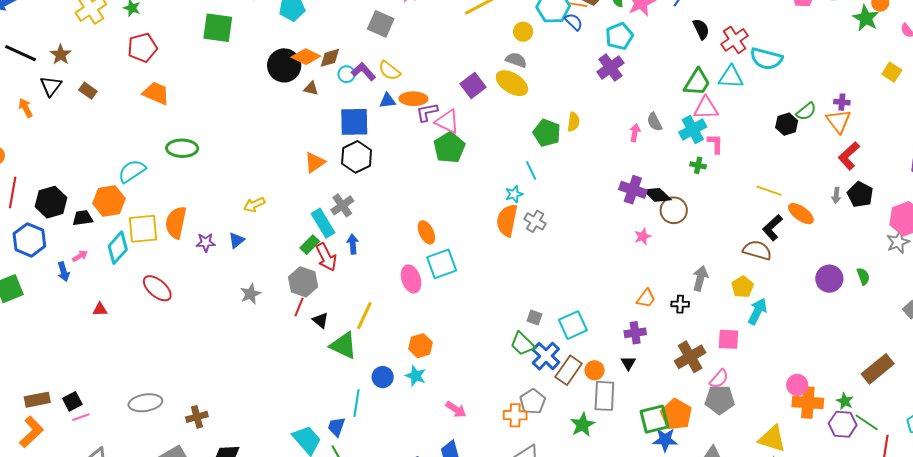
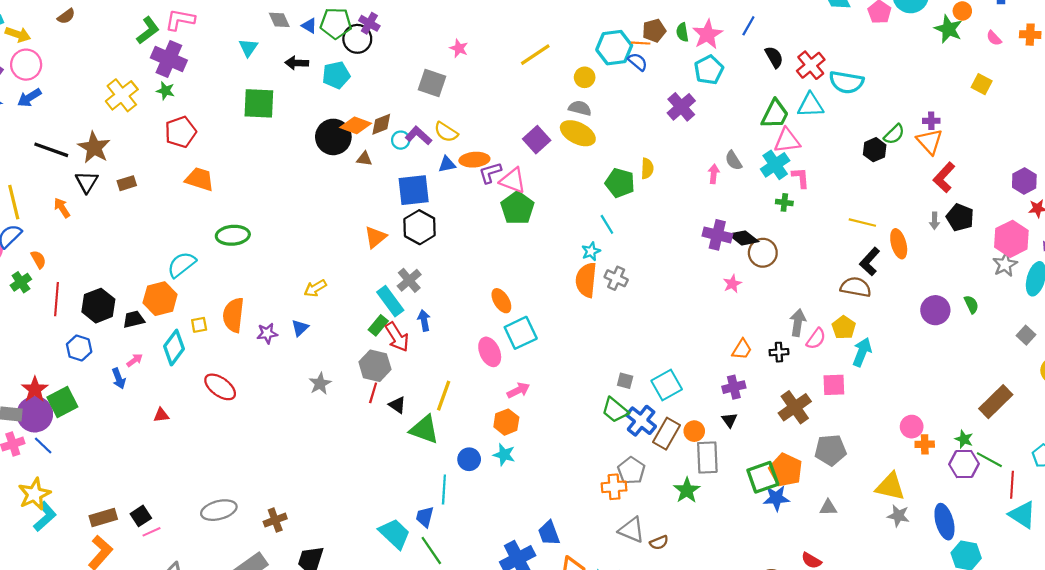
cyan pentagon: (619, 36) -> (709, 70), moved
brown star: (61, 55) -> (94, 148), size x1.4
brown rectangle: (88, 91) -> (127, 183), turned -48
orange ellipse: (801, 214) -> (899, 244), turned 44
yellow square: (143, 229) -> (199, 325), size x0.5
blue hexagon: (29, 240) -> (79, 348), size x0.7
pink semicircle: (719, 379) -> (816, 339), moved
orange cross: (808, 402) -> (925, 444), size x0.6
pink arrow: (456, 409) -> (518, 390), moved, turned -55

